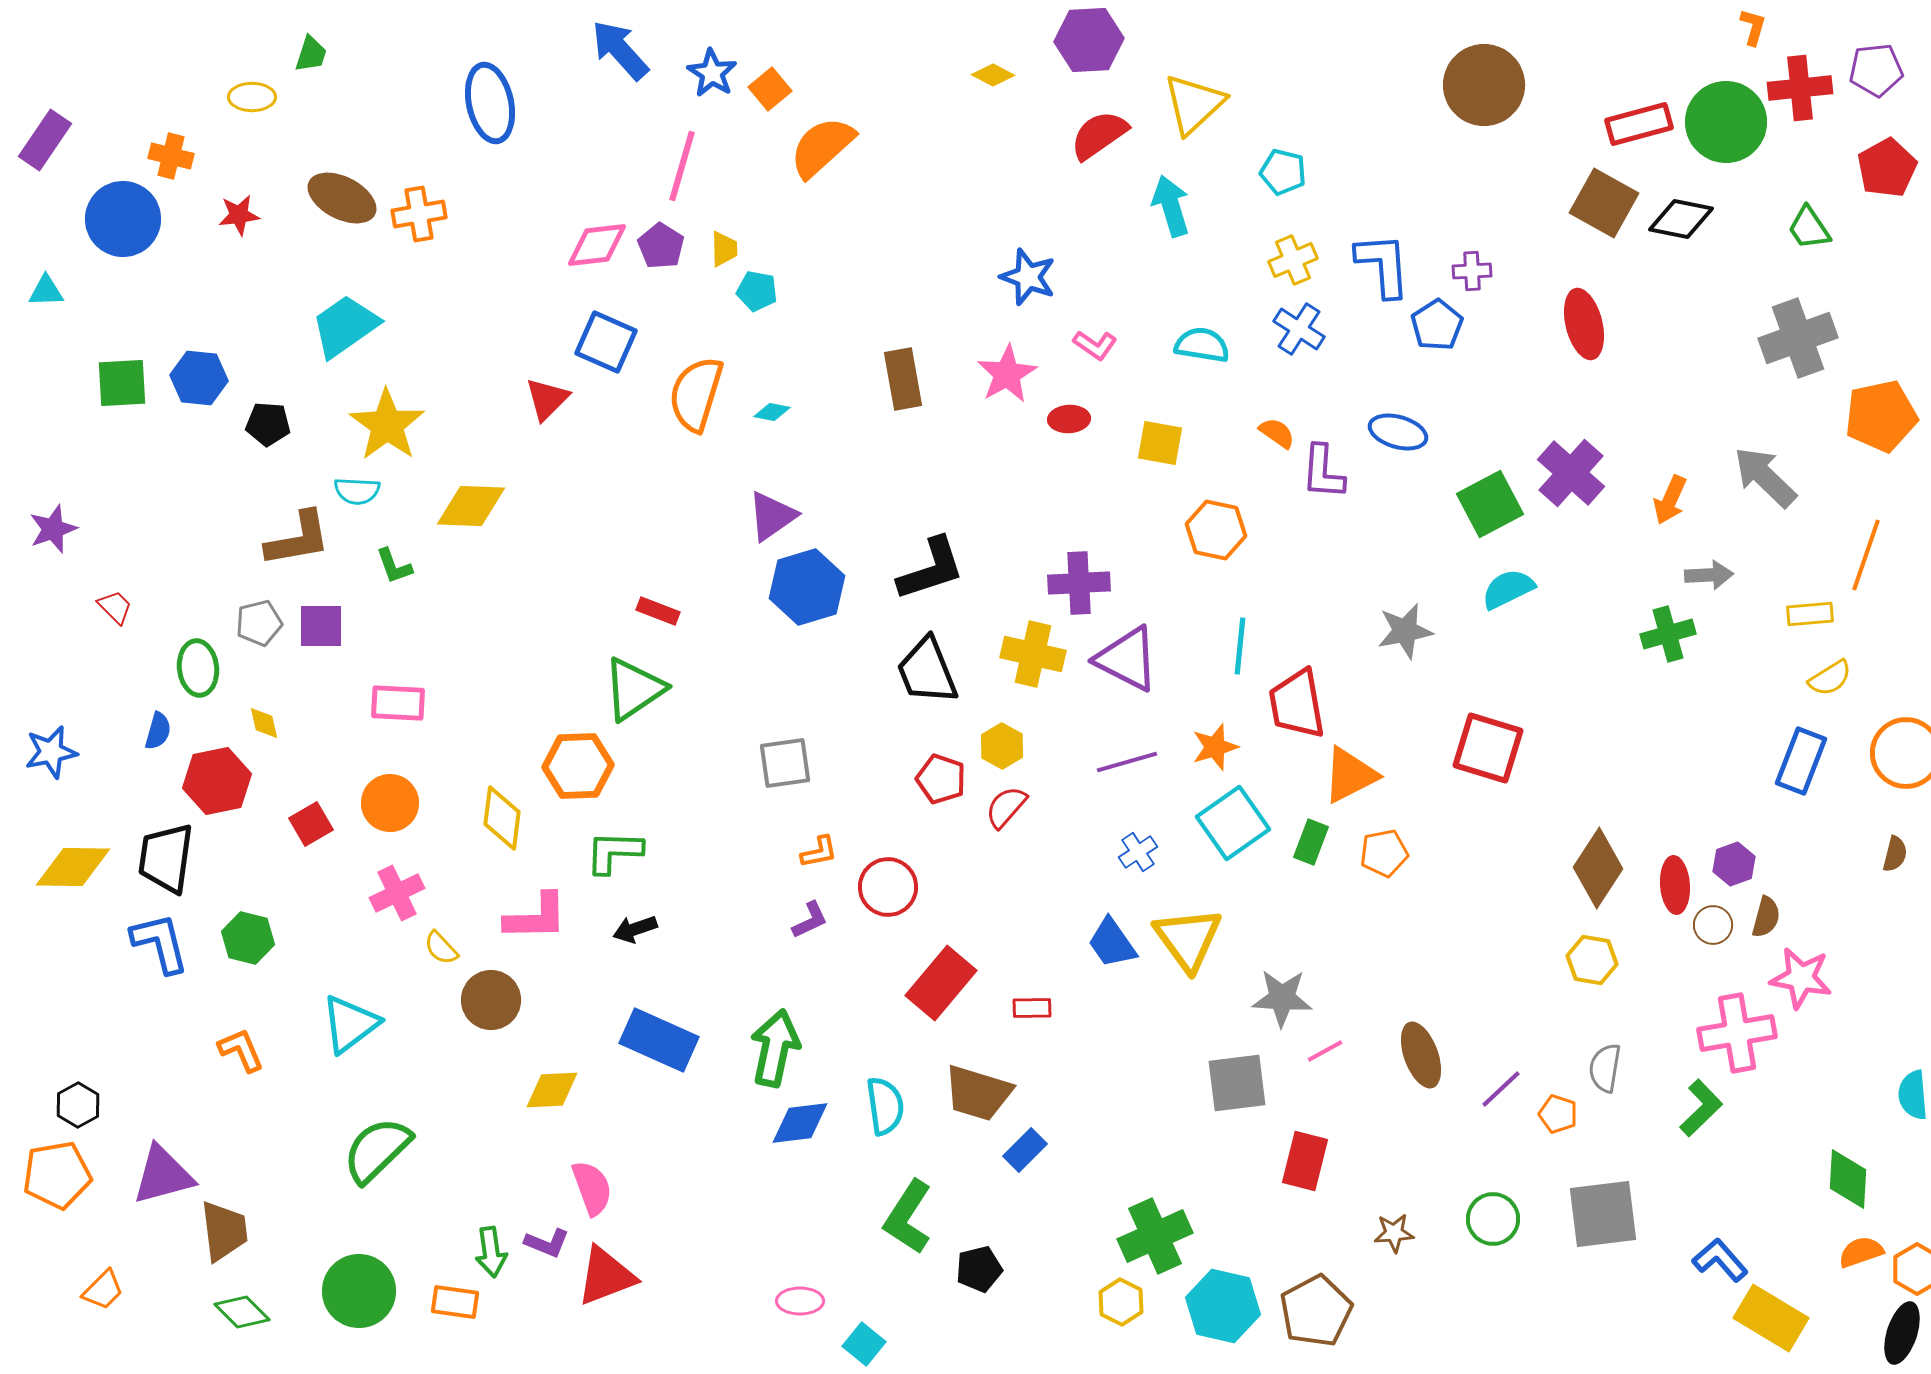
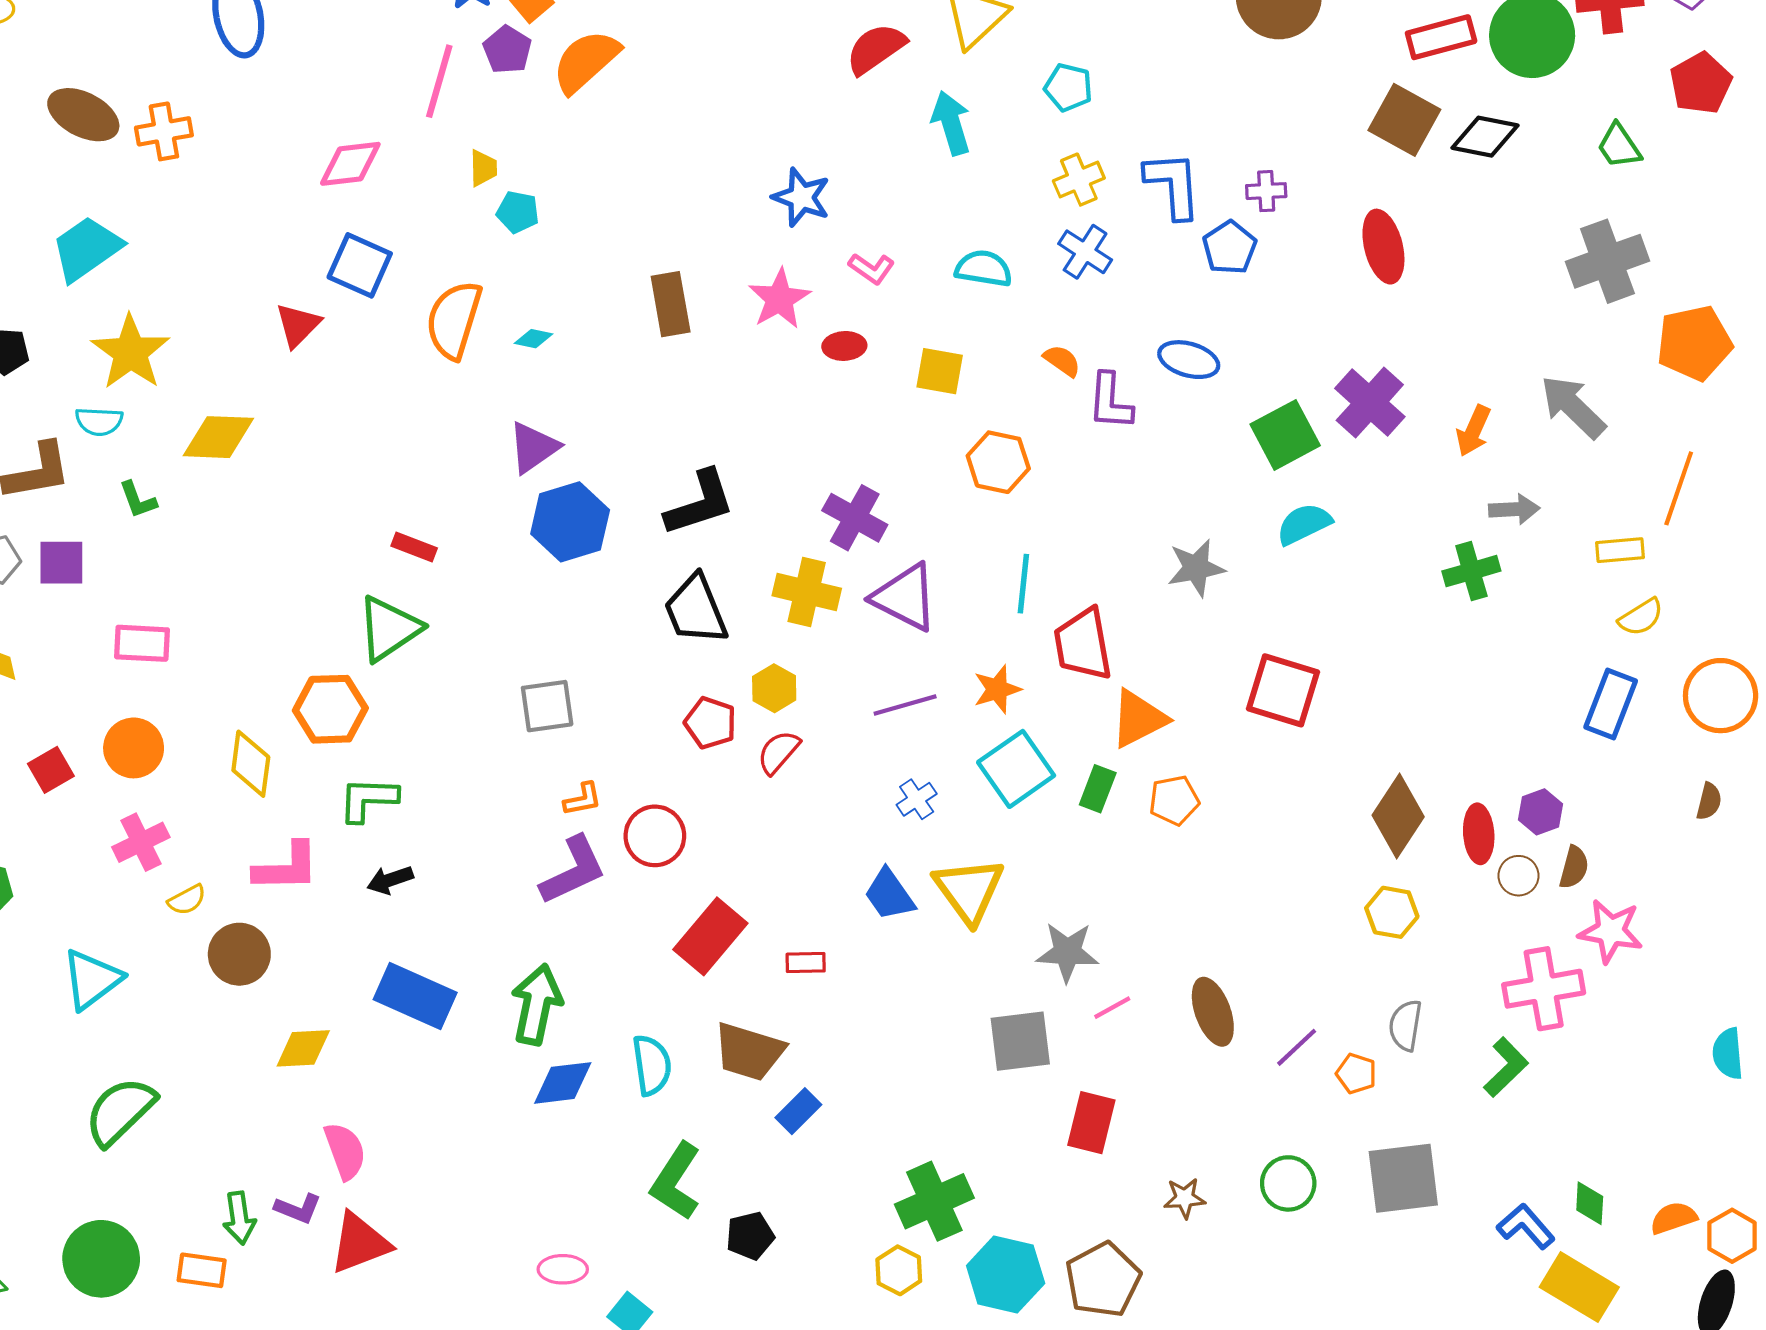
purple pentagon: (661, 246) -> (507, 50), moved
purple cross: (1079, 583) -> (855, 518), turned 32
purple L-shape: (810, 920) -> (573, 870), size x1.8
yellow semicircle: (441, 948) -> (187, 900), turned -75
green diamond: (1848, 1179) -> (1590, 1203), moved, size x0.7

